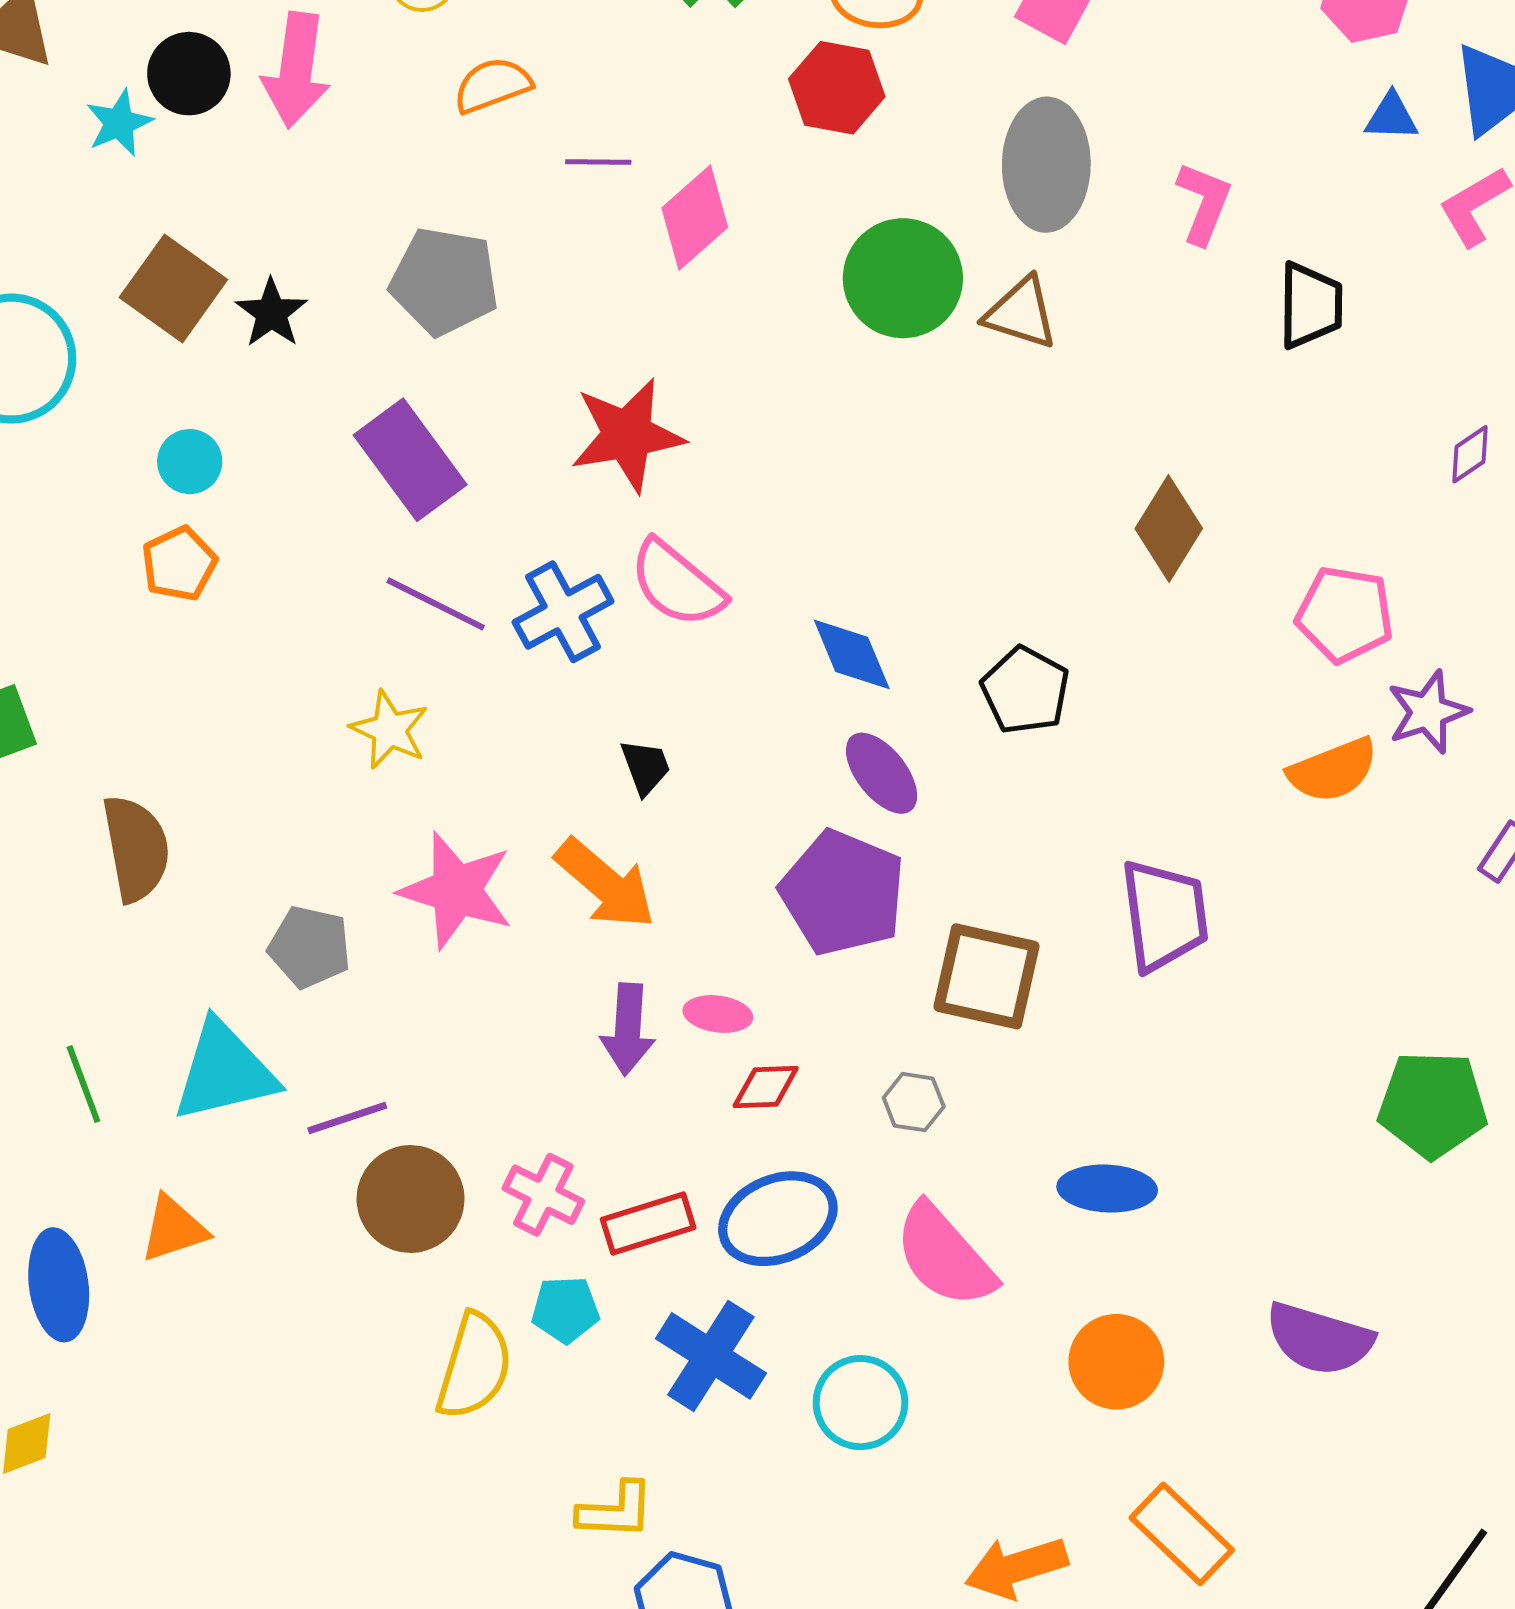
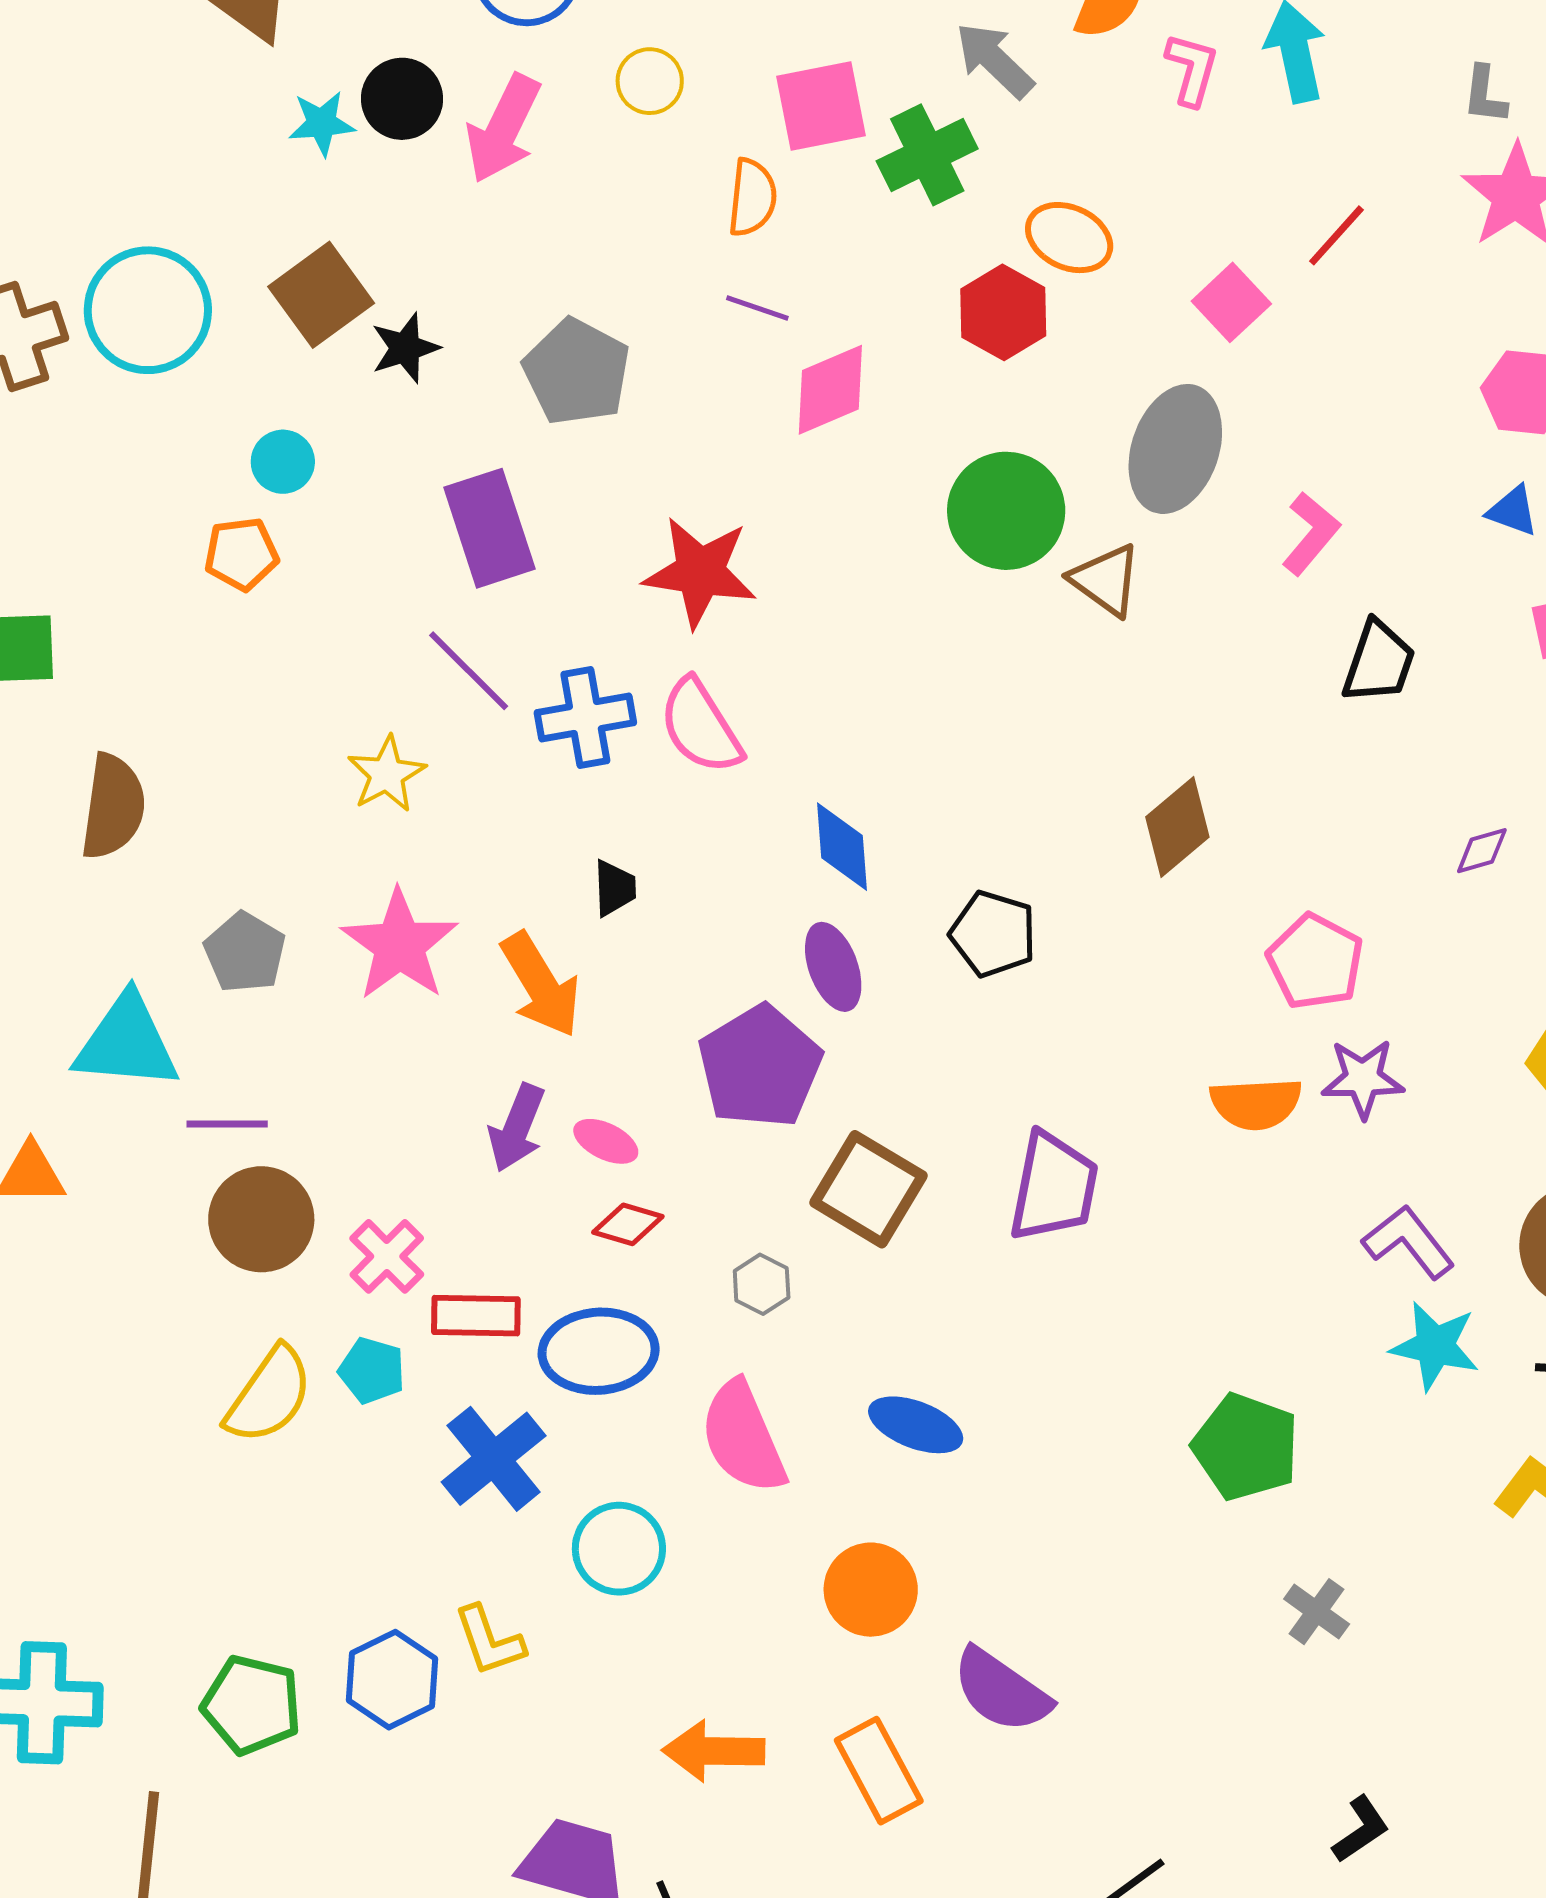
orange semicircle: (492, 85) -> (752, 197), moved, turned 98
black pentagon: (1025, 690) -> (993, 934), turned -30
purple semicircle: (1319, 1339) -> (1001, 1691), moved
yellow L-shape: (616, 1511) -> (489, 1641), moved, turned 50

